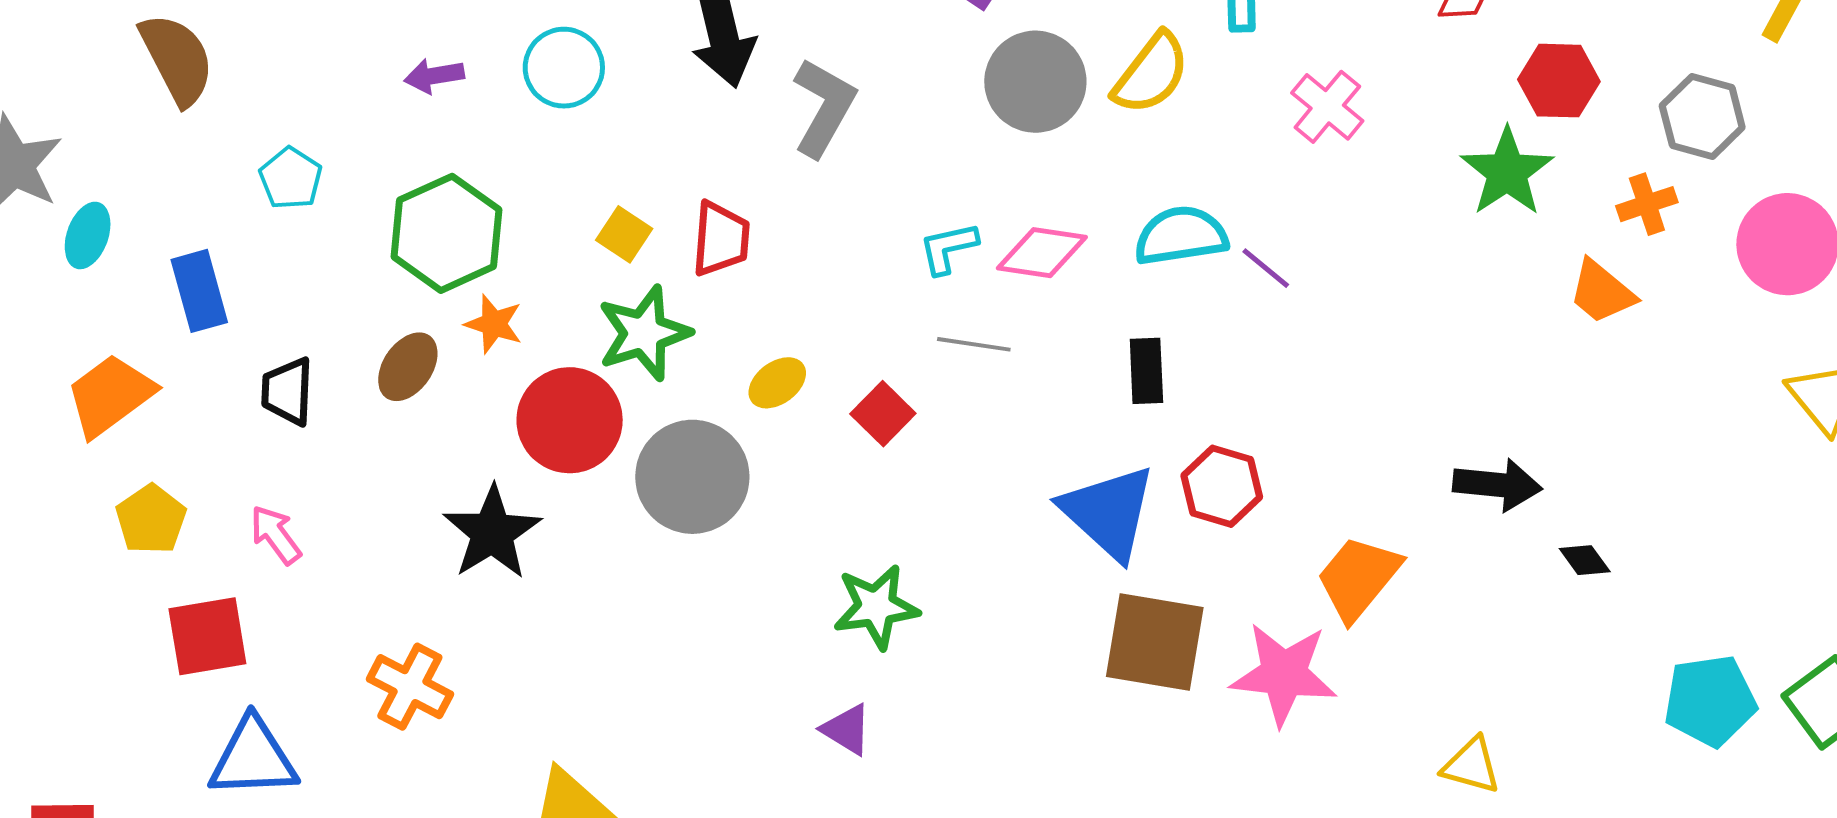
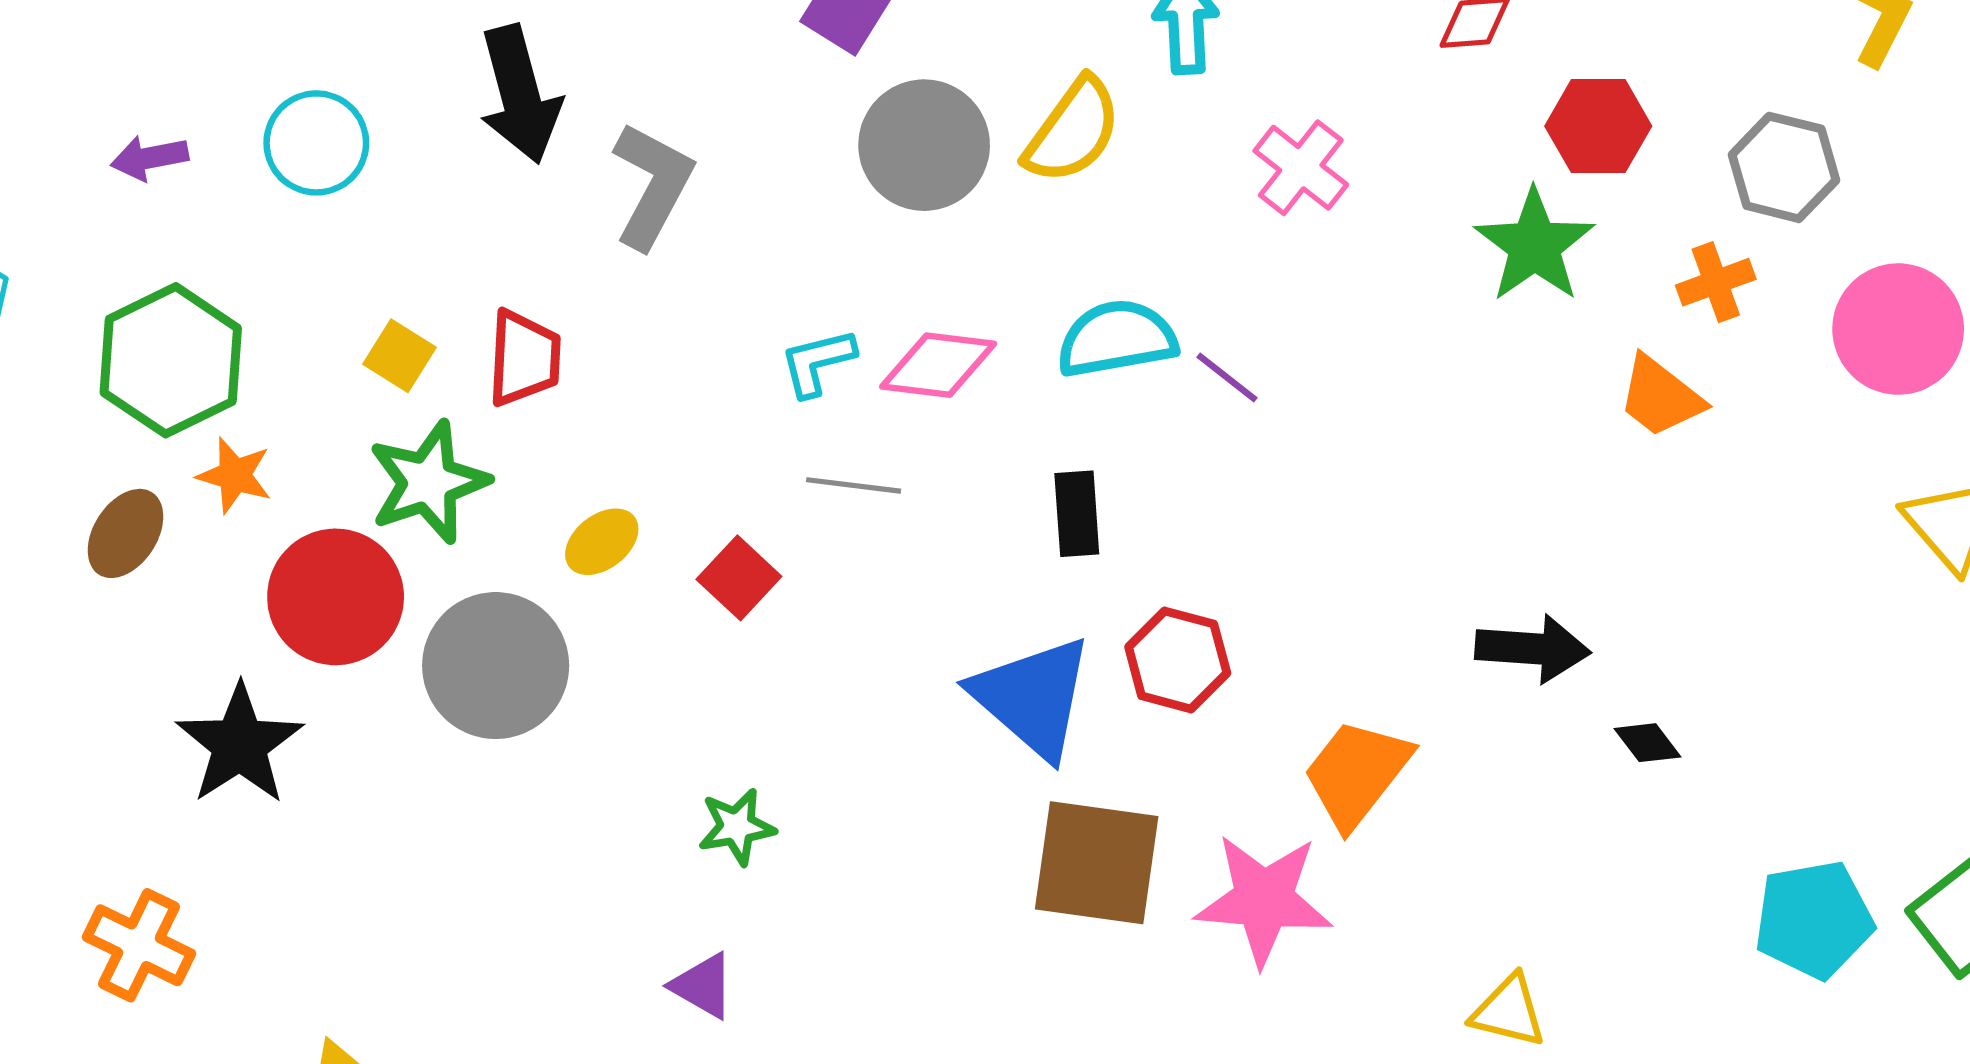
green star: (876, 607) -> (737, 827), size x0.7

